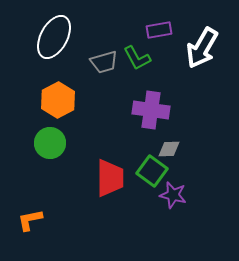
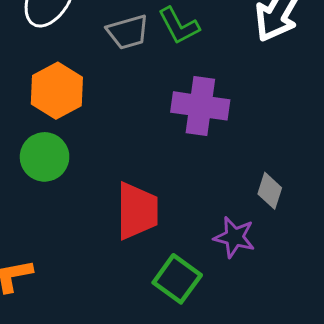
gray diamond: (169, 149) -> (270, 191), moved, turned -70
green square: (152, 171) -> (177, 279), moved

